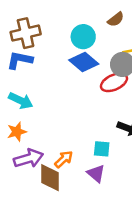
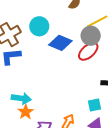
cyan circle: (83, 37) -> (39, 26), moved
cyan arrow: (21, 101) -> (21, 98), moved

